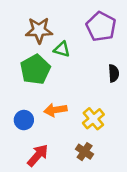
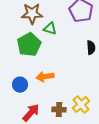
yellow cross: (93, 119) -> (81, 105), moved
brown cross: (85, 152) -> (59, 110), moved, turned -32

